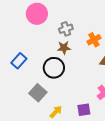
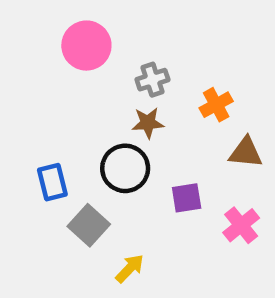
blue rectangle: (19, 61) -> (52, 182), moved, turned -56
purple square: (84, 110) -> (187, 198), moved

